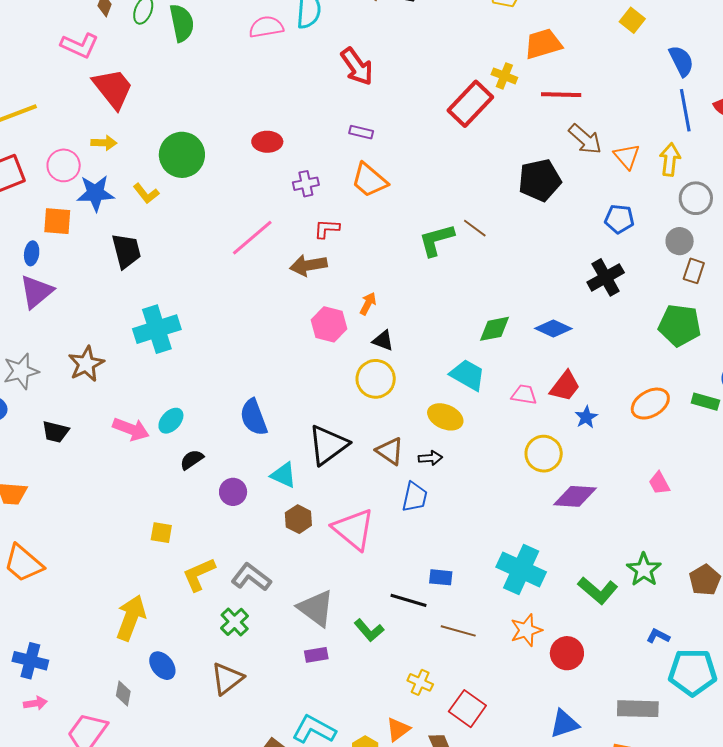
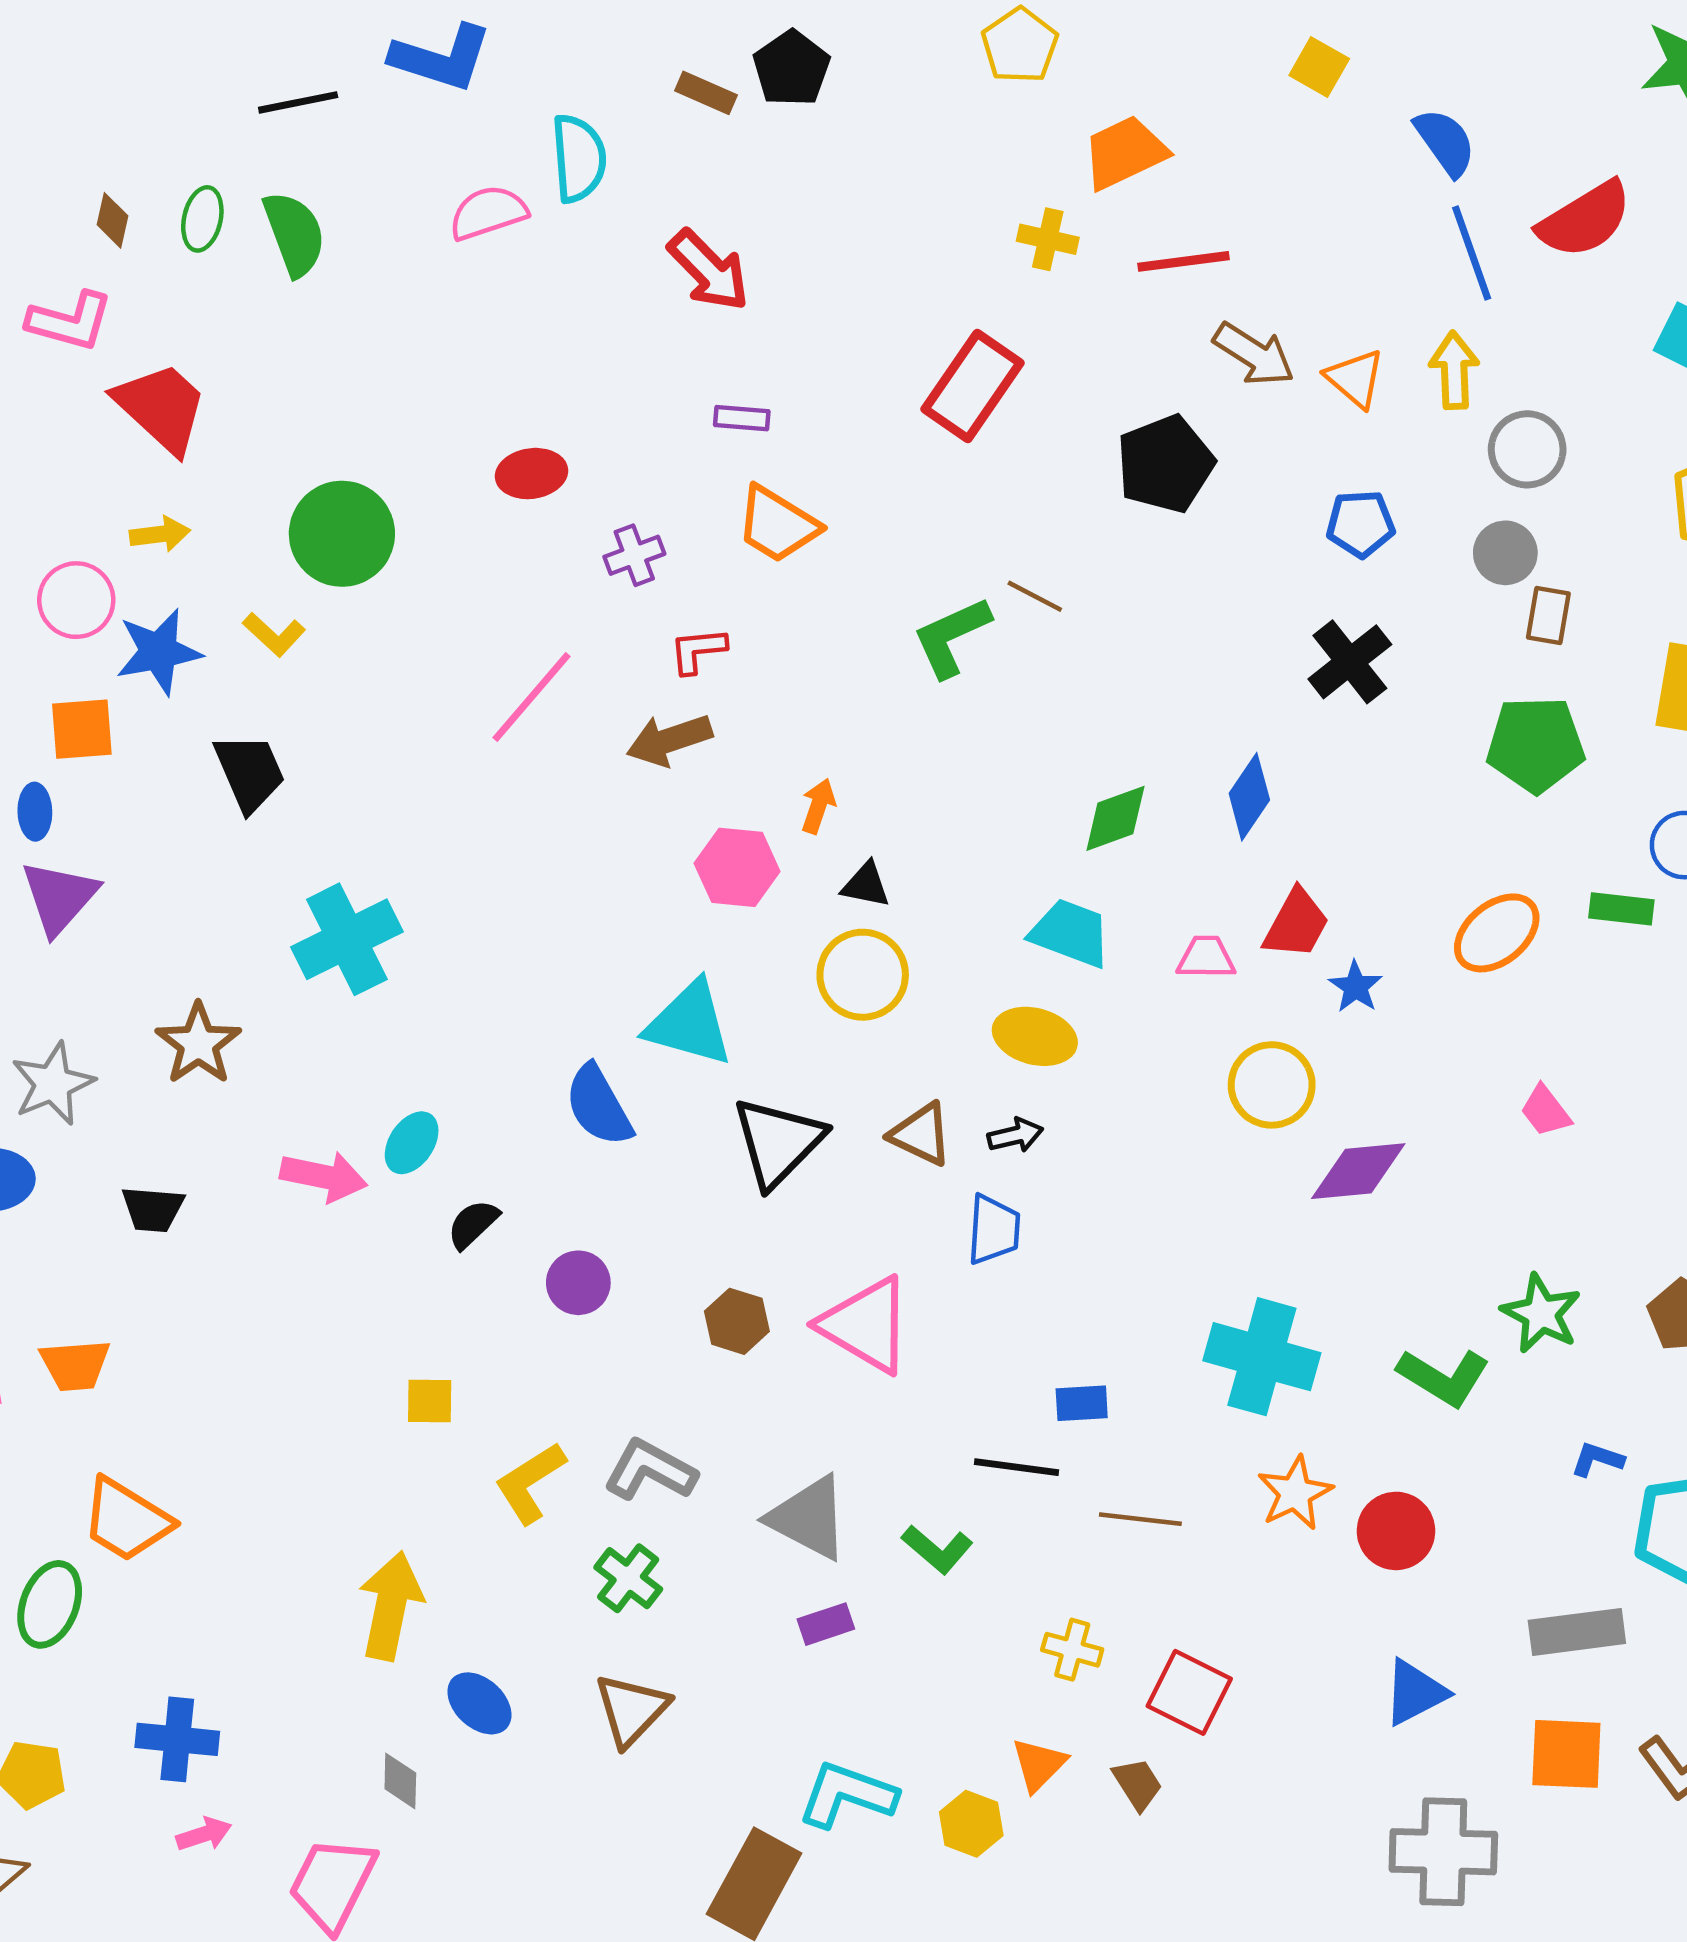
red rectangle: (470, 104) -> (973, 386), moved
blue diamond: (553, 329) -> (1249, 797), turned -72
cyan triangle: (283, 475) -> (689, 1024), moved, size x1.5

